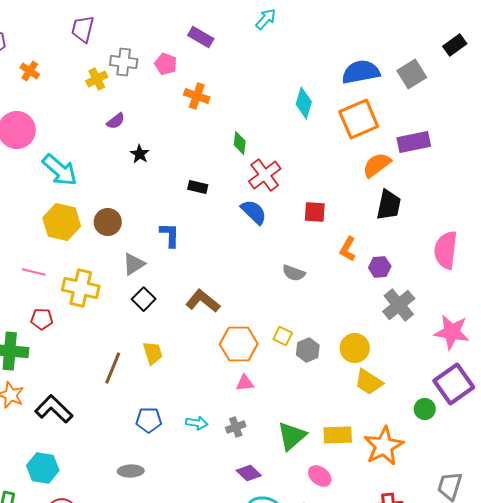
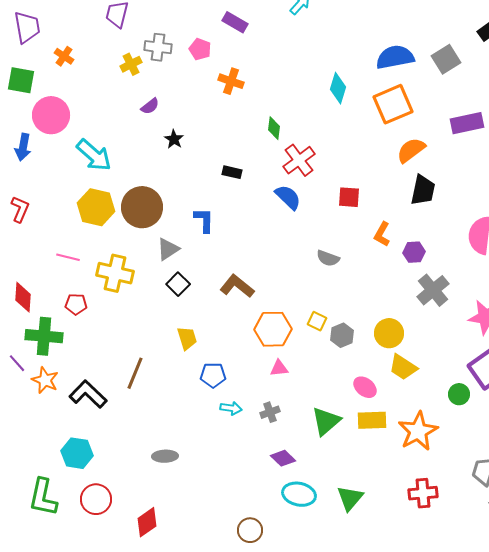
purple rectangle: (414, 142) -> (467, 123), moved
brown circle: (108, 222) -> (142, 207), size x1.5
brown line: (113, 368) -> (135, 373), moved
blue pentagon: (149, 420) -> (213, 375), moved
pink ellipse: (320, 476) -> (365, 387), moved

